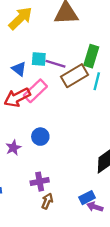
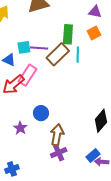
purple cross: (40, 182) -> (59, 153), moved
brown arrow: (47, 201) -> (57, 135), moved, size x1.5

